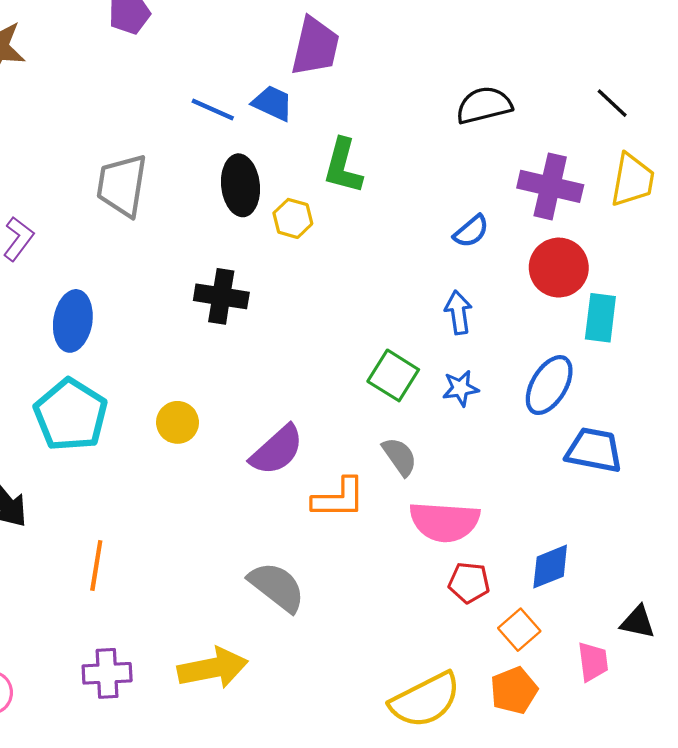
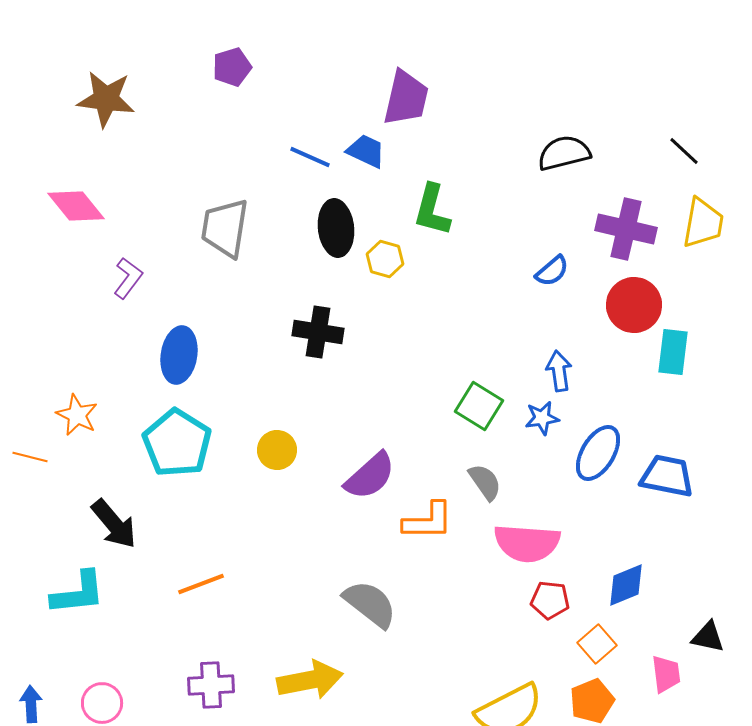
blue arrow: (458, 312) -> (559, 371), moved
blue ellipse: (549, 385) -> (598, 453), moved
orange line: (96, 565) -> (201, 584), turned 60

